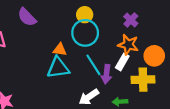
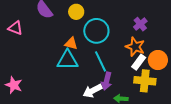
yellow circle: (85, 15) -> (76, 12), moved
white rectangle: (122, 62) -> (139, 62), moved
purple arrow: (106, 74) -> (107, 81), moved

